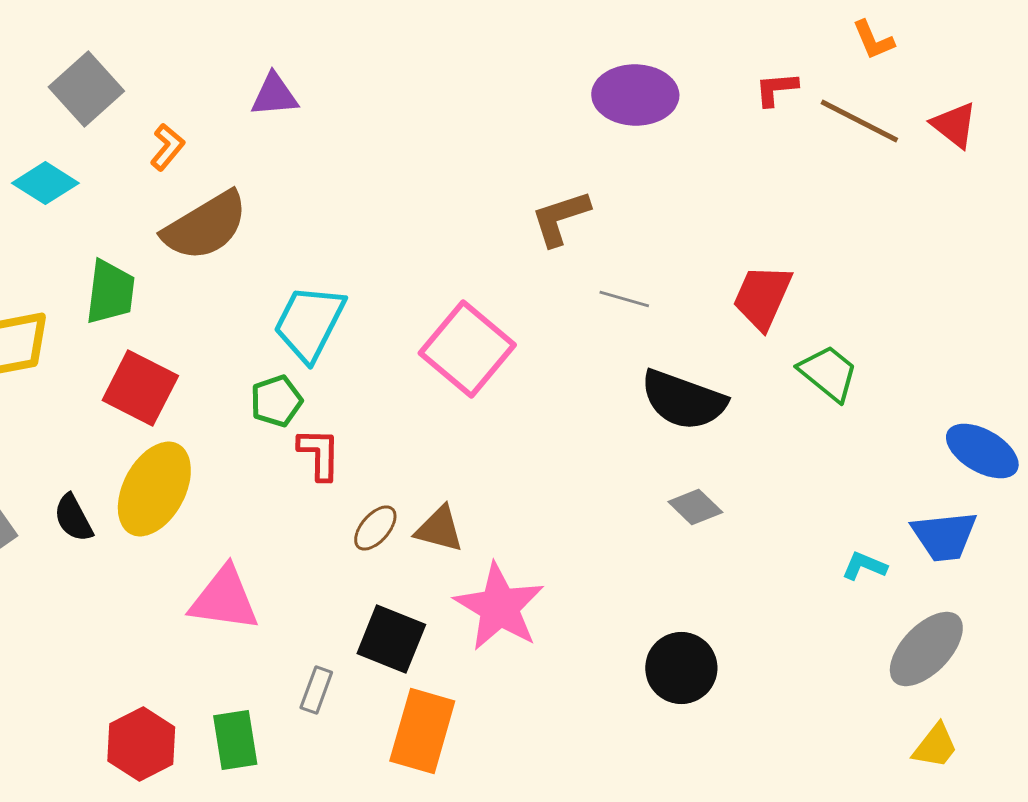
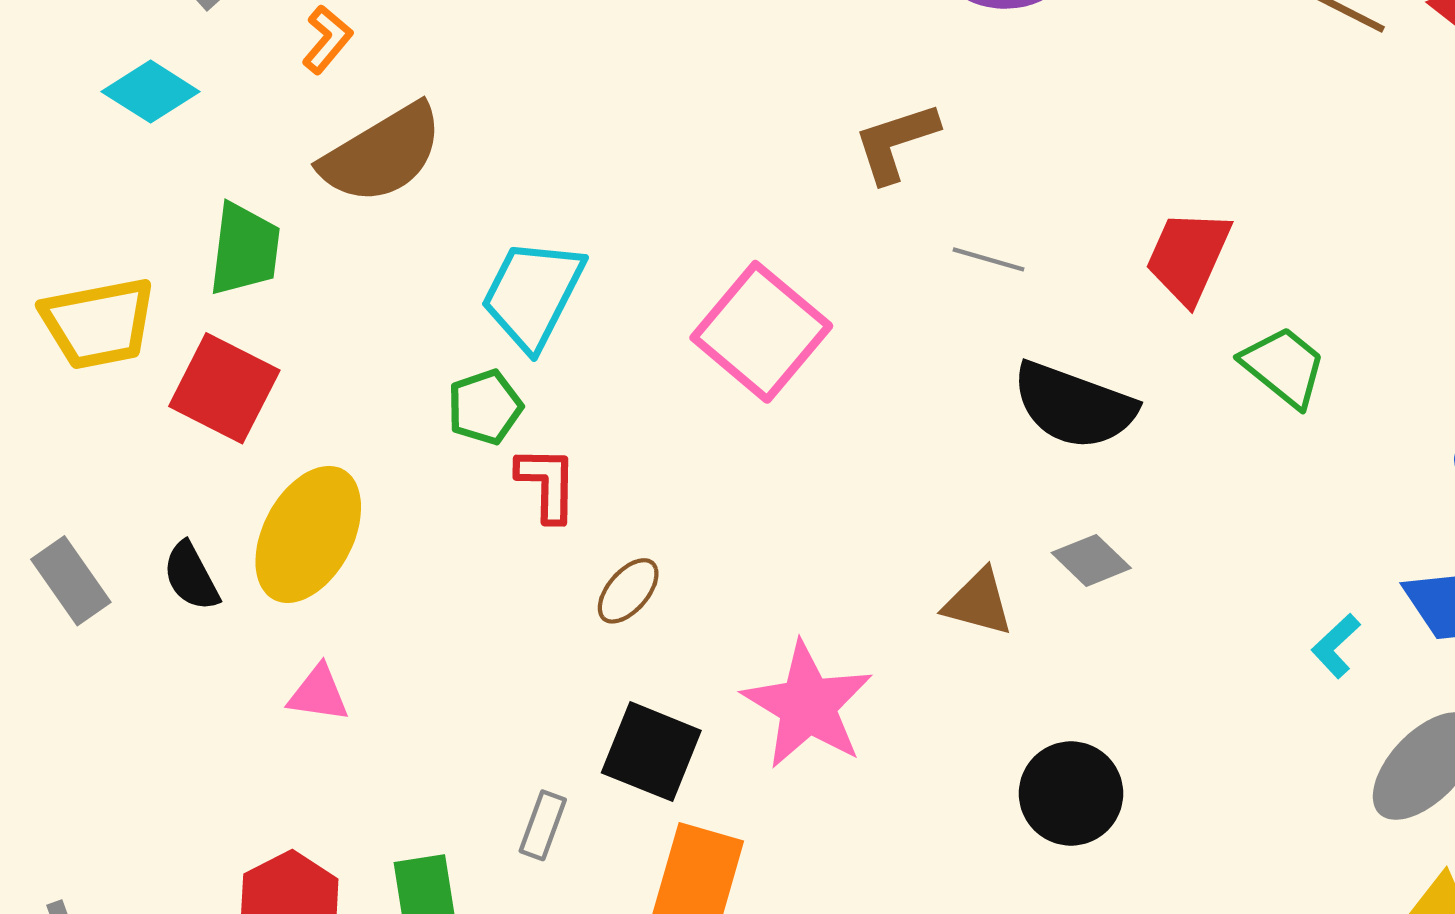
red square: (140, 388) -> (224, 388), moved
brown triangle: (439, 529) -> (978, 602), moved
cyan L-shape: (864, 566) -> (1336, 646), turned -66
pink triangle: (224, 599) -> (318, 694), moved, size x0.6

